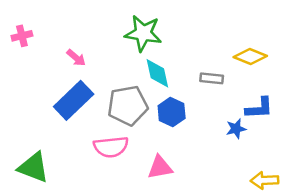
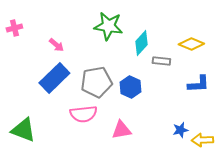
cyan diamond: (157, 73) -> (141, 43), moved, turned 55
blue star: (236, 129) -> (180, 130), moved

